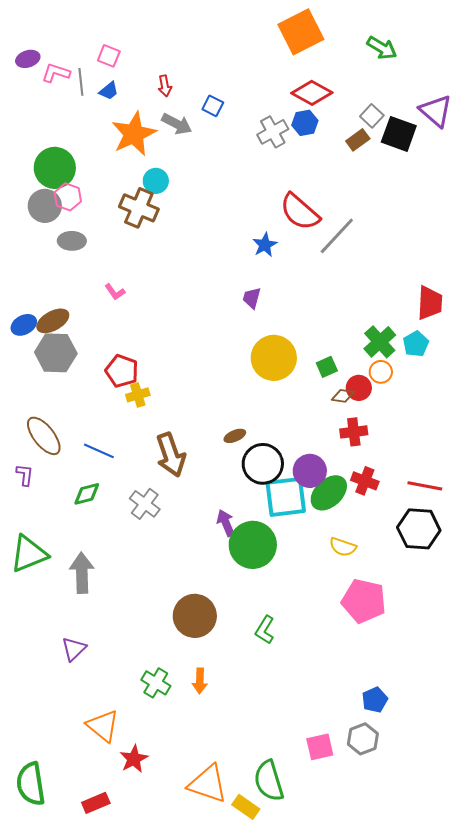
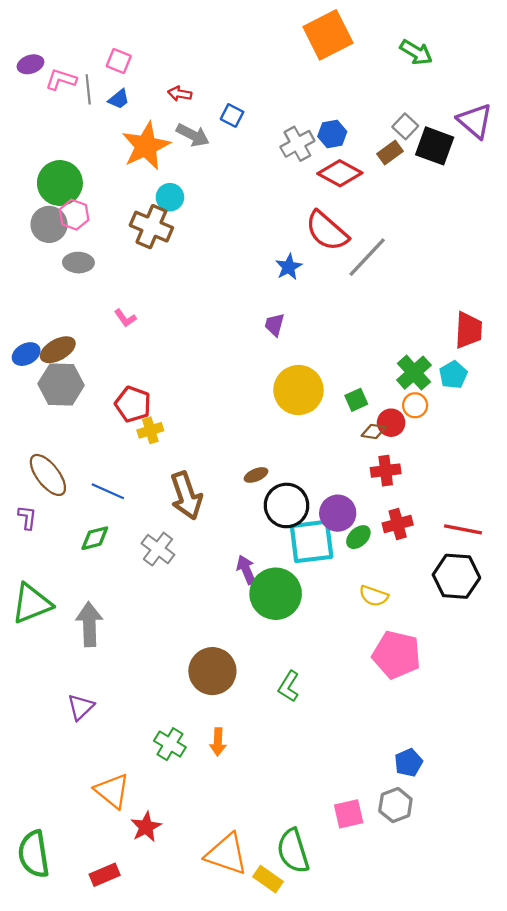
red arrow: (165, 86) -> (180, 94), turned 110
red diamond: (312, 93) -> (340, 173), moved
red cross: (365, 481) -> (398, 524), turned -36
green ellipse: (329, 493) -> (358, 537), size x0.6

